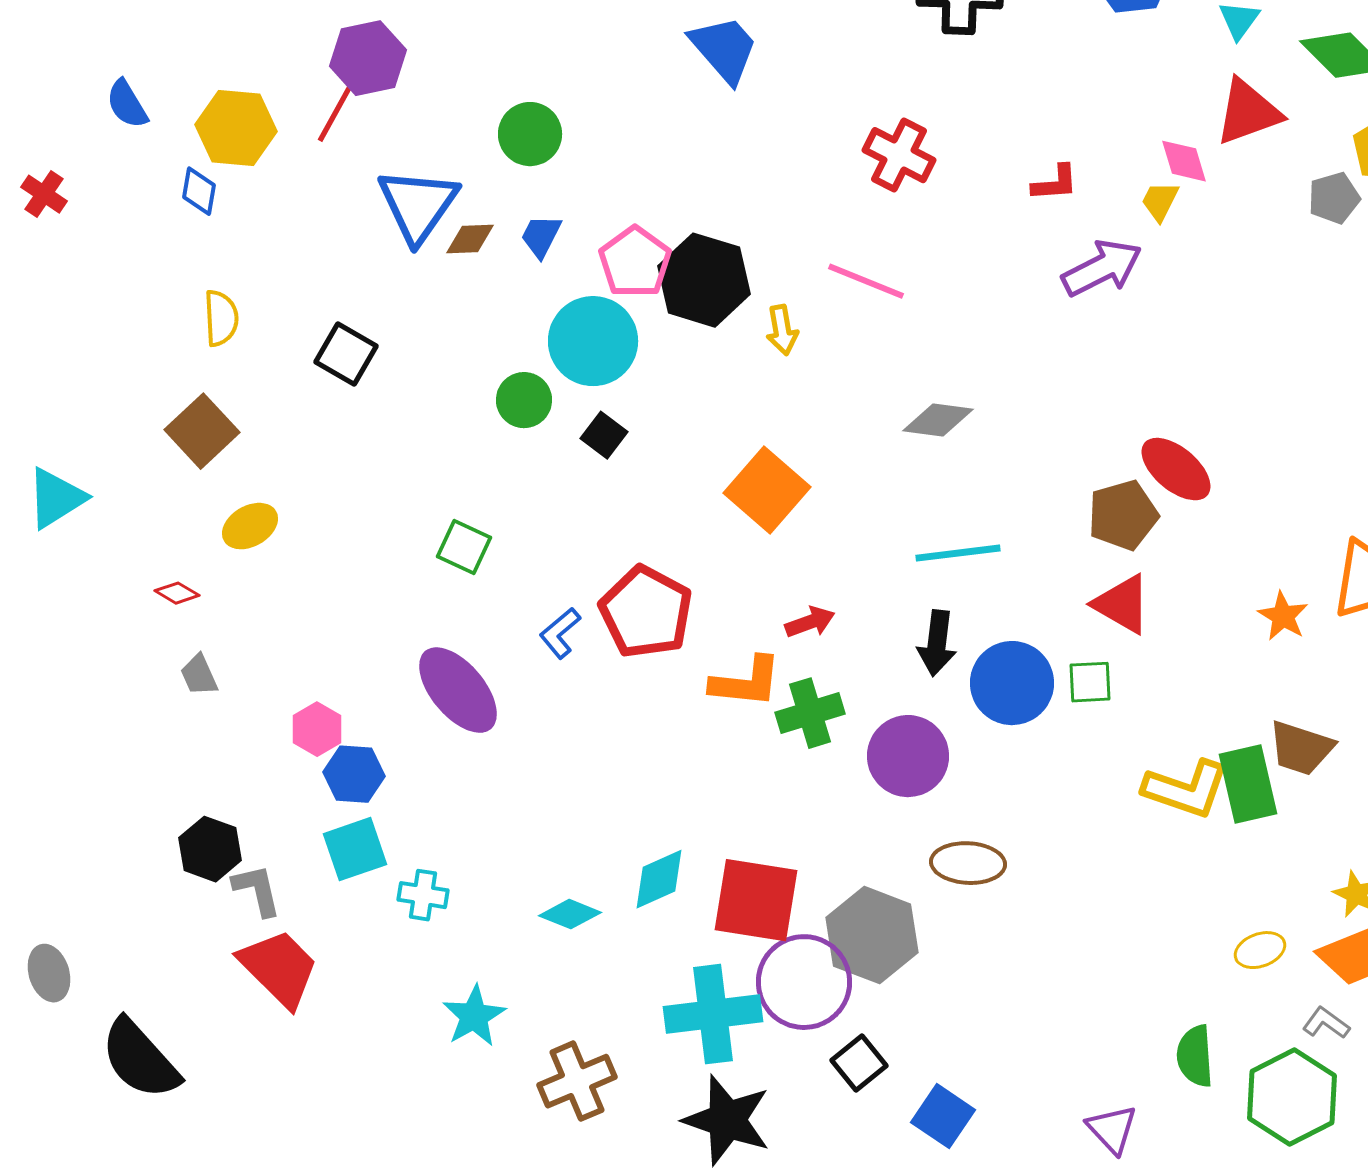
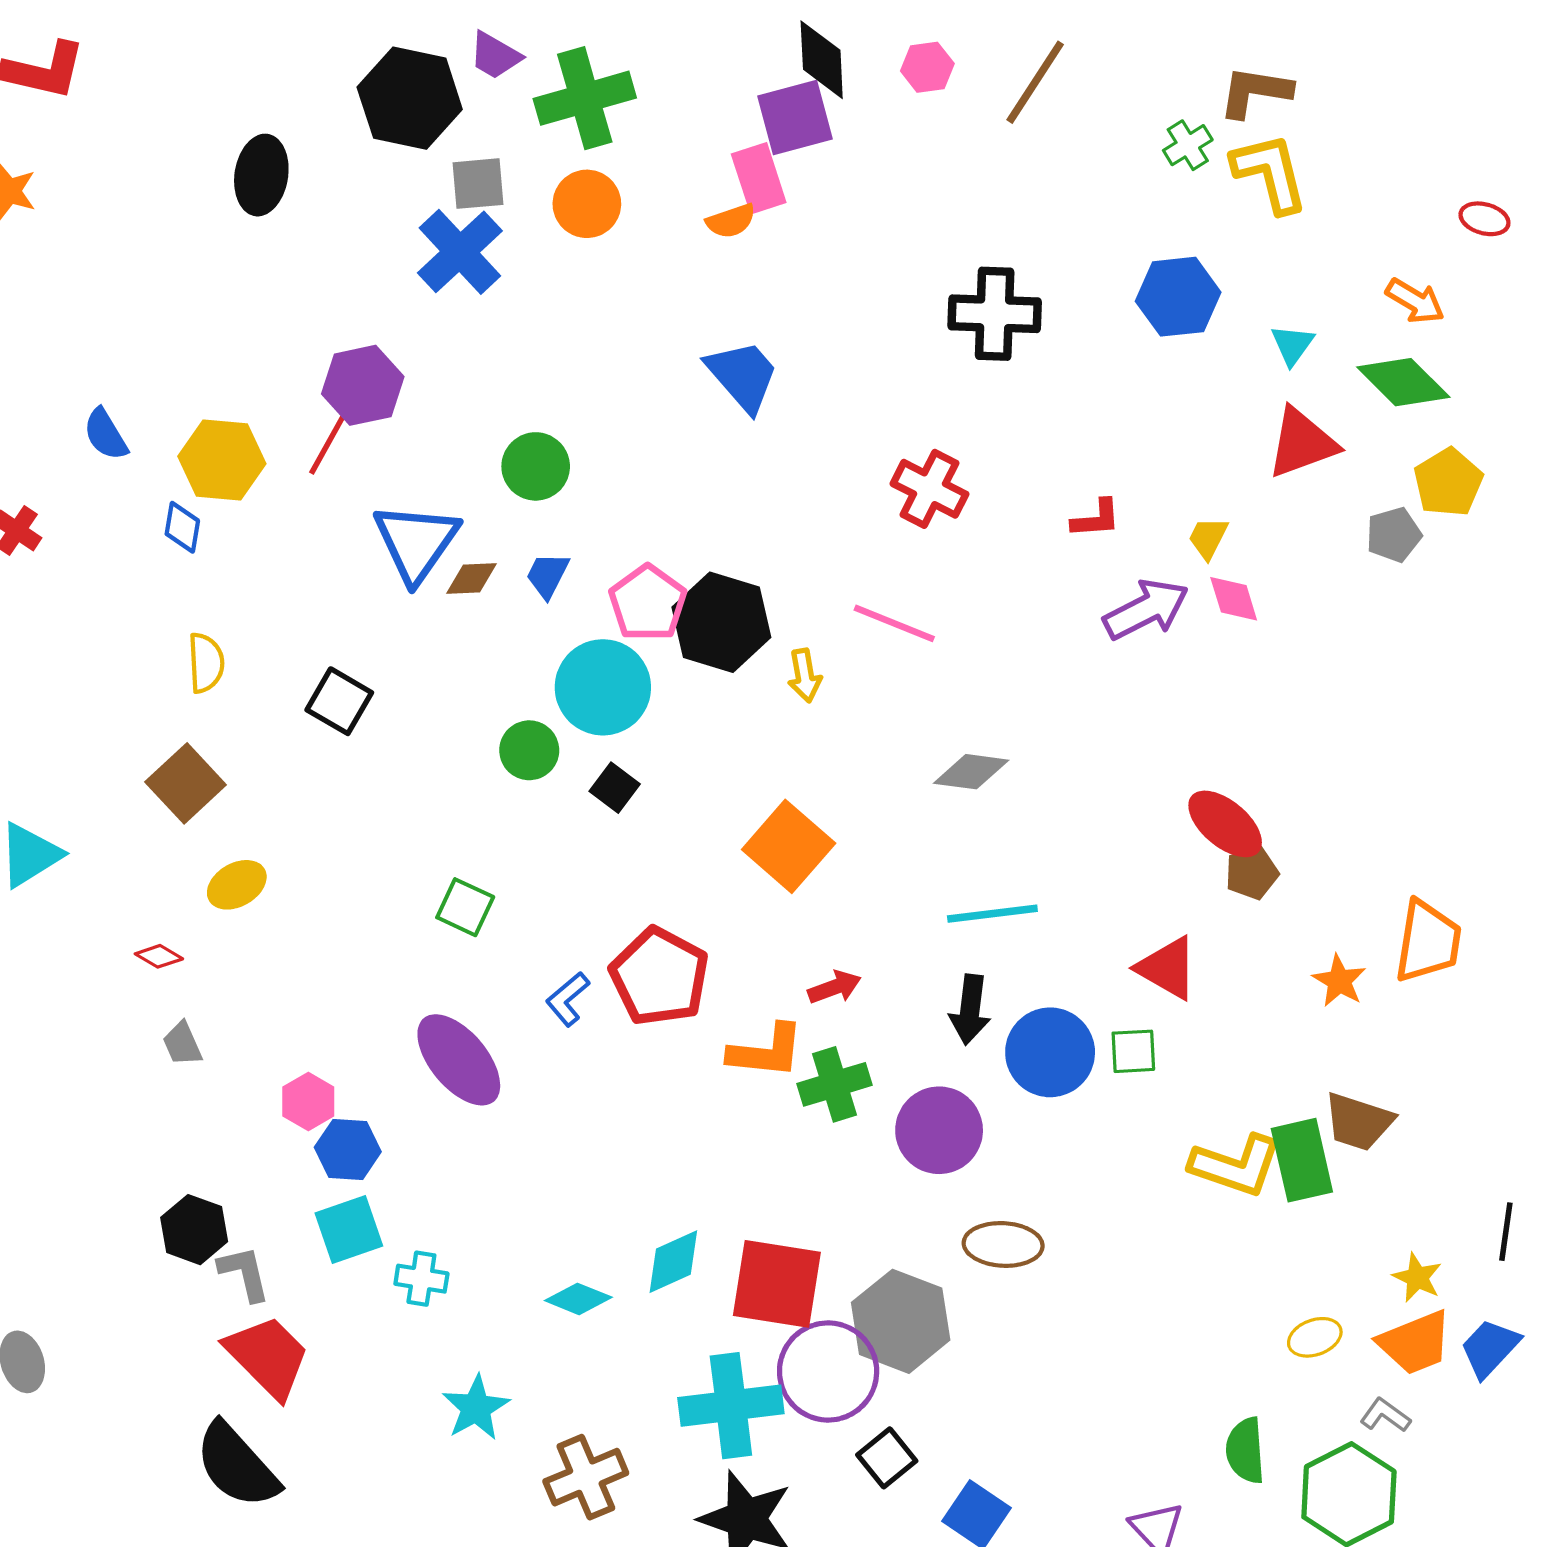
pink diamond: (1184, 161) -> (1234, 599), moved
brown pentagon: (1123, 515) -> (1252, 873), moved, size x0.7
black semicircle: (140, 1059) -> (237, 1465), moved

